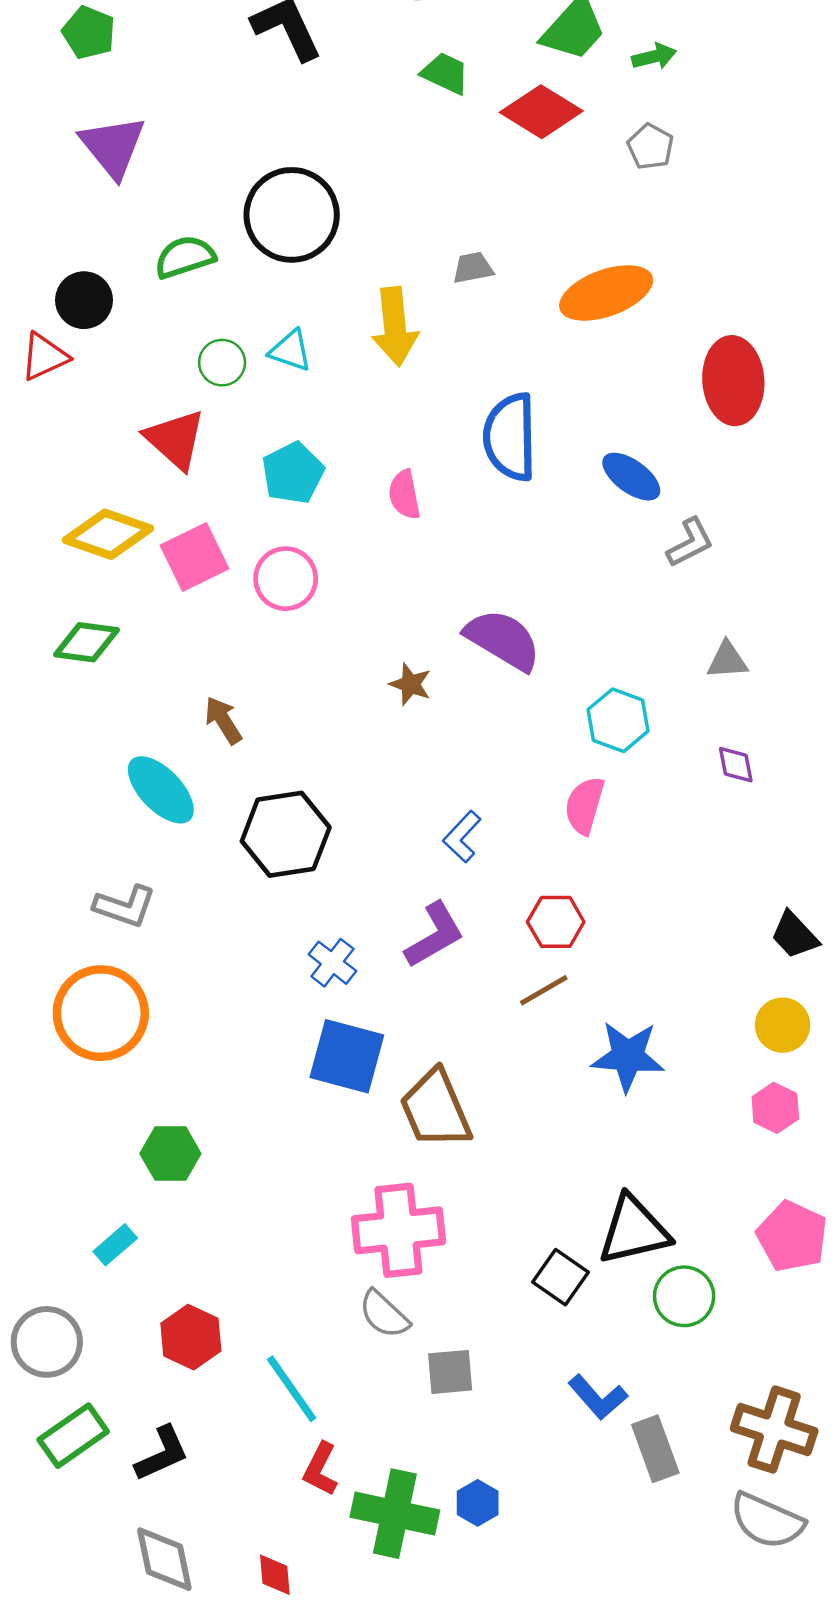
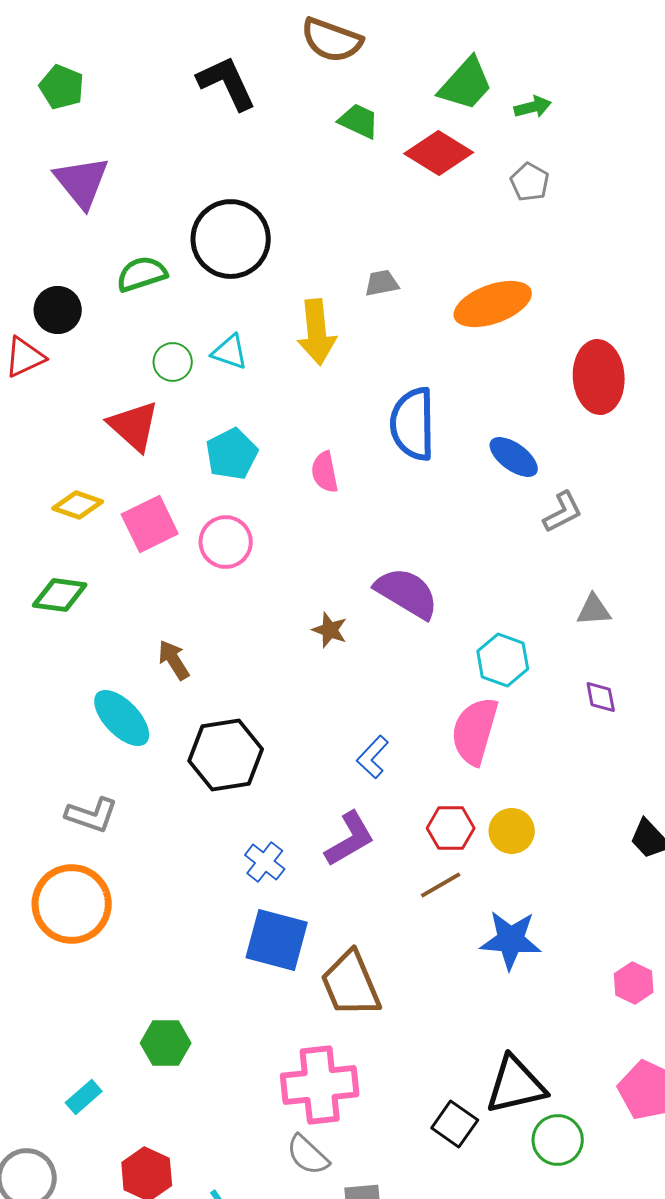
yellow diamond: (108, 534) -> (78, 505), size x0.7
pink semicircle: (584, 805) -> (475, 731), size x1.4
yellow circle: (783, 1025) -> (512, 831), moved
green hexagon: (170, 1154) -> (166, 1043), moved

